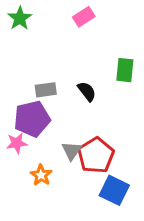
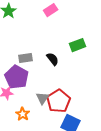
green rectangle: (125, 70) -> (78, 45), turned 63
purple pentagon: (32, 119) -> (17, 77), turned -30

